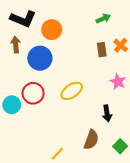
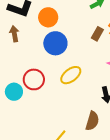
brown rectangle: (102, 50) -> (97, 34), turned 40
blue circle: (40, 58) -> (55, 43), moved

